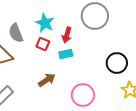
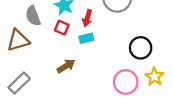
pink circle: (83, 95) -> (126, 82), moved

